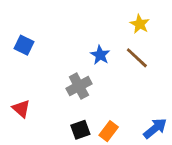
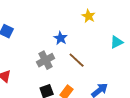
brown line: (137, 58) -> (77, 60), moved

